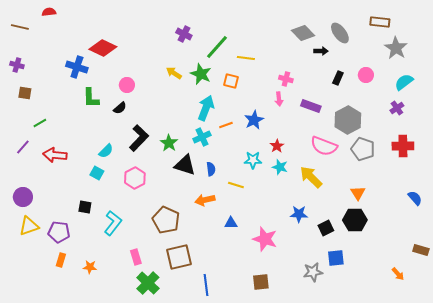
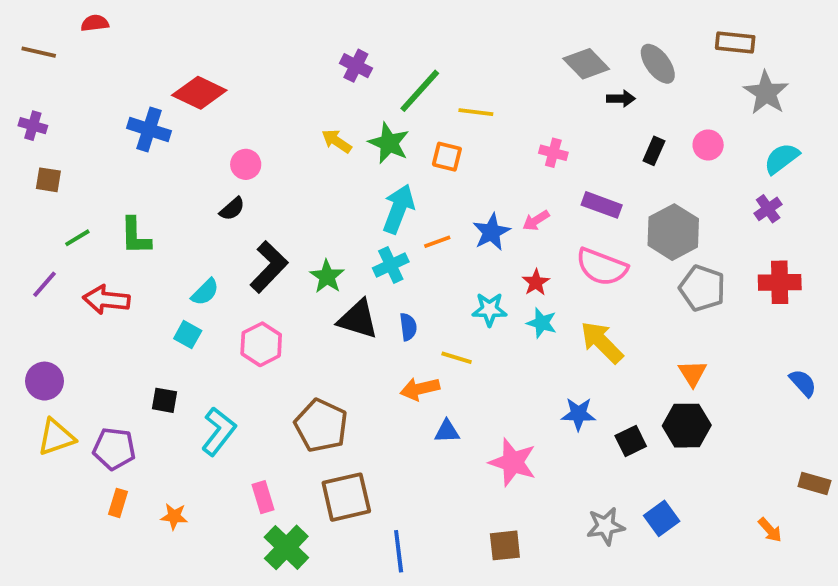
green L-shape: (91, 98) -> (135, 236), moved
pink arrow: (279, 99) -> (536, 220), moved, turned 64
pink semicircle: (324, 146) -> (602, 267), moved
orange arrow: (205, 200) -> (420, 389), moved
blue square: (336, 258) -> (662, 518), moved, turned -30

